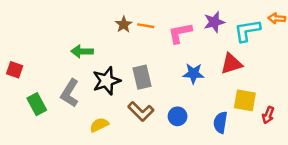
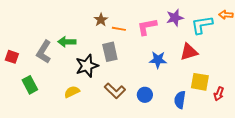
orange line: (146, 26) -> (119, 29), moved
gray rectangle: (142, 77) -> (110, 52), moved
gray L-shape: (70, 93) -> (44, 52), moved
yellow semicircle: (99, 125) -> (72, 92), moved

